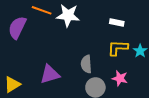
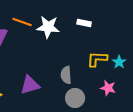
white rectangle: (117, 22) -> (84, 23), moved
pink star: (120, 78) -> (108, 88), moved

